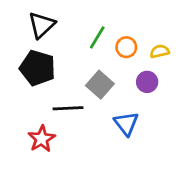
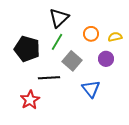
black triangle: (42, 25) -> (59, 18), moved
green line: (97, 37) -> (57, 42), moved

